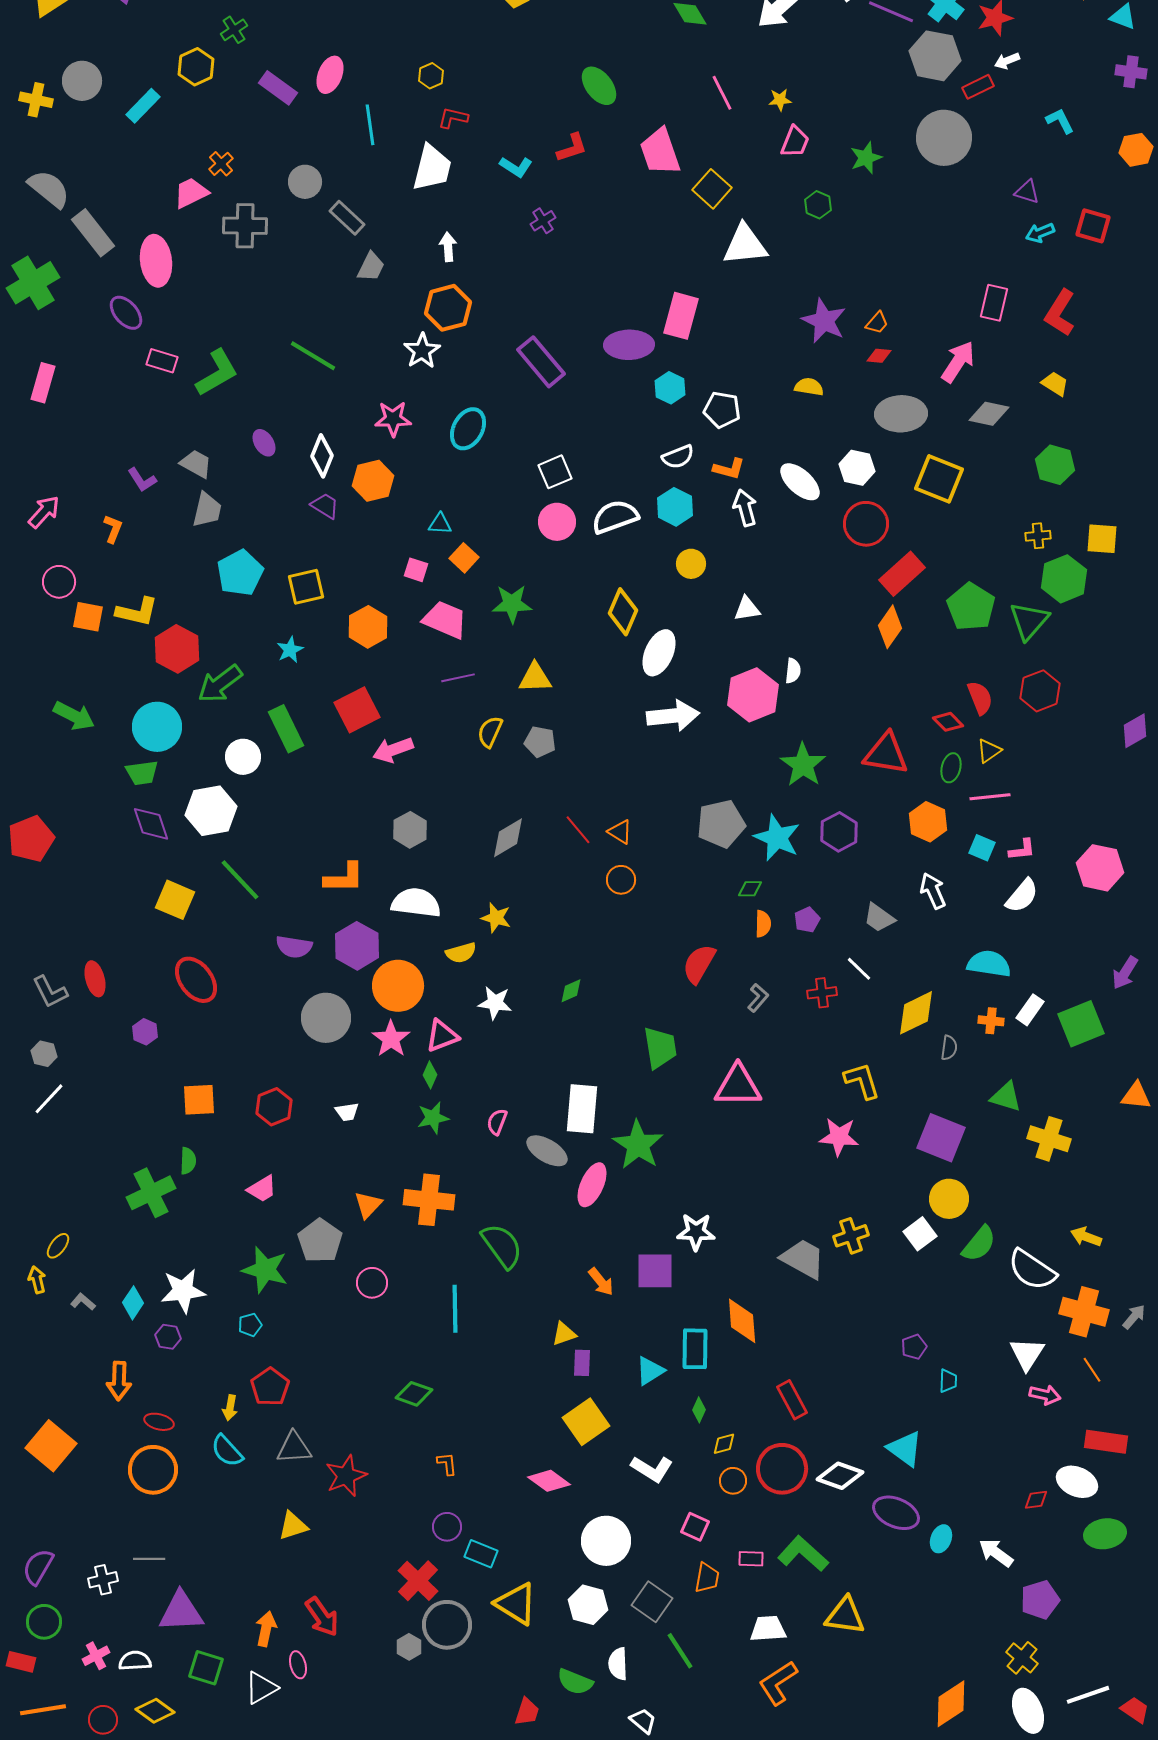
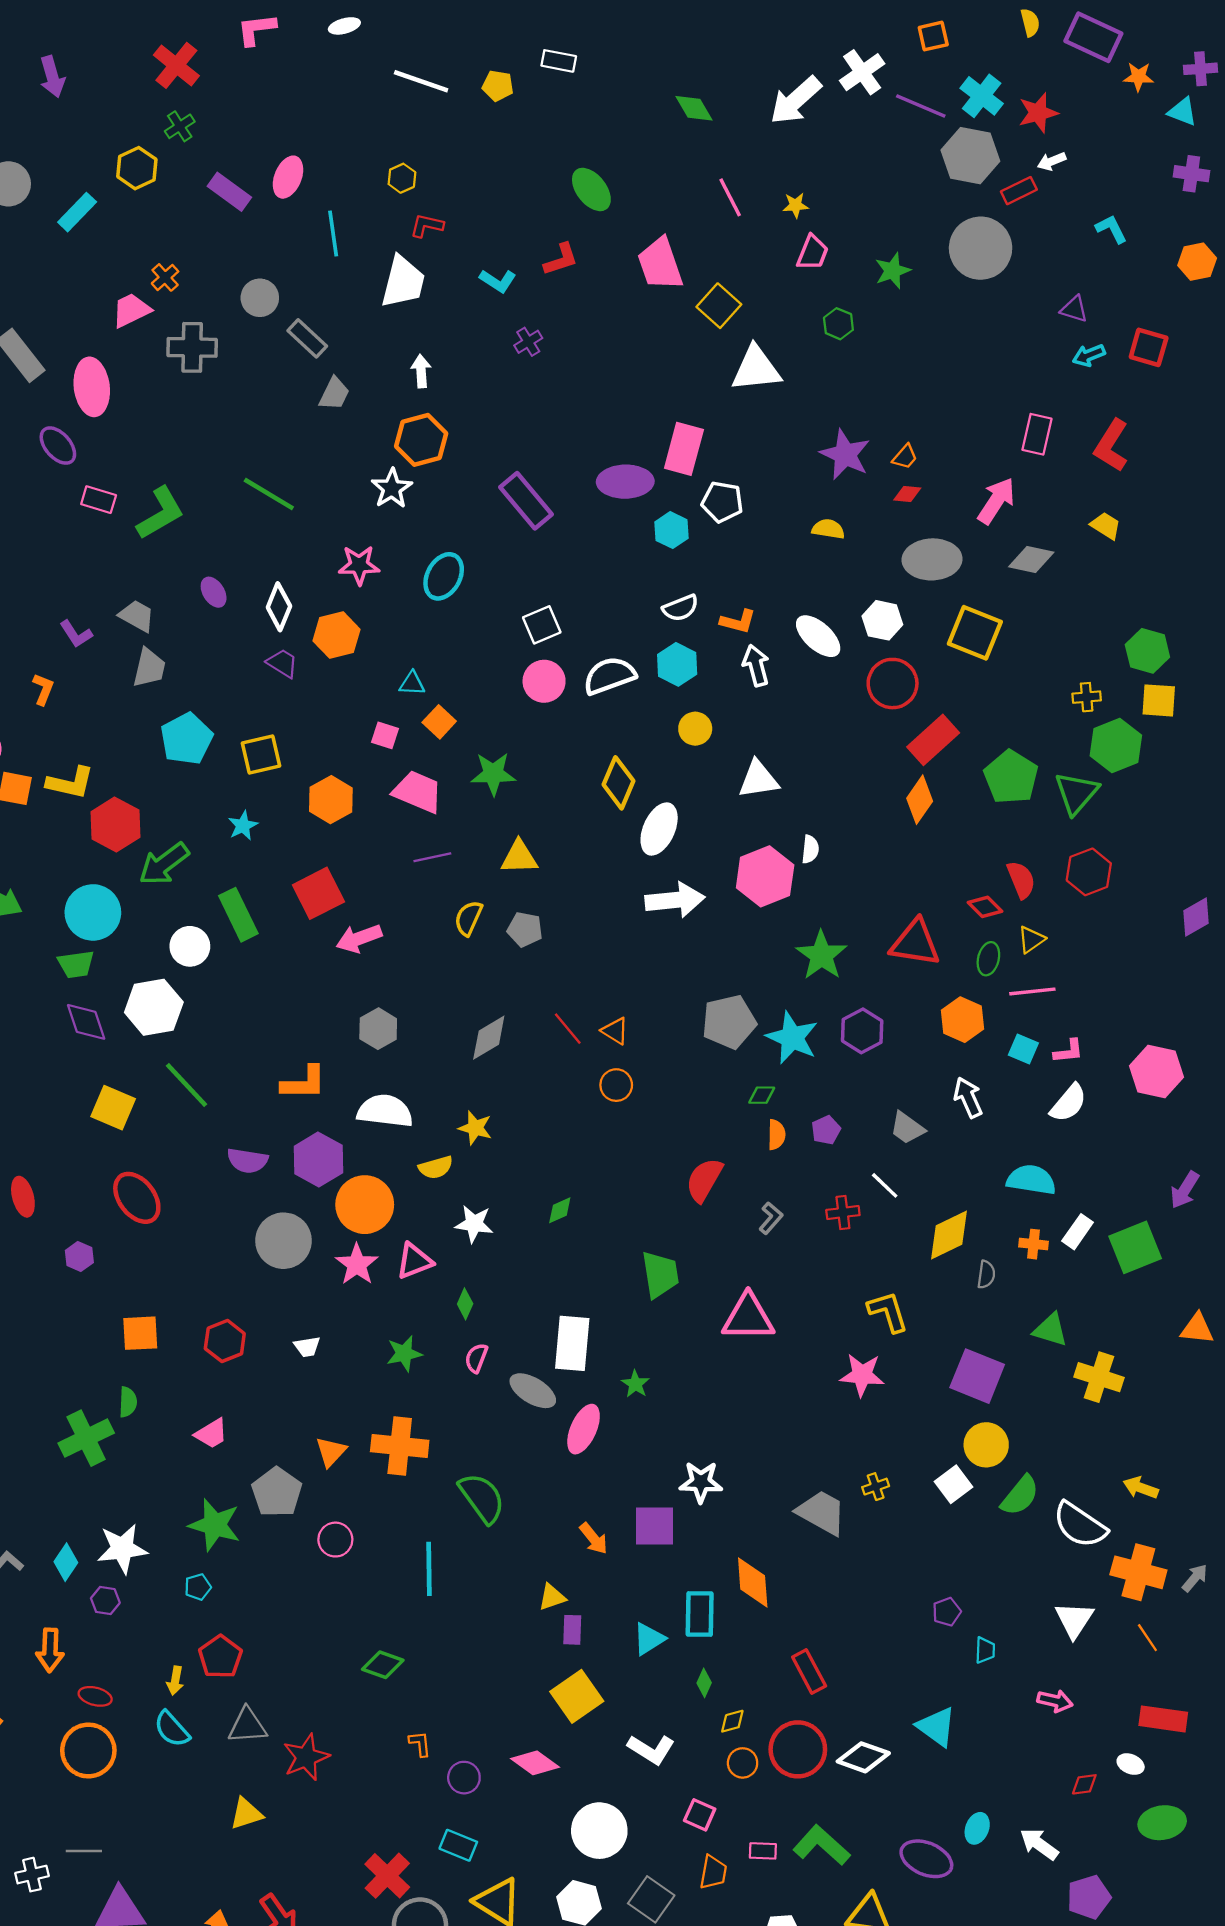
white pentagon: (722, 410) -> (722, 502), moved
green hexagon: (1055, 465) -> (1147, 651), moved
white triangle: (747, 609) -> (758, 779), size x1.4
green diamond: (430, 1075) -> (465, 1304), moved
green star: (638, 1145) -> (635, 1384), size x0.5
yellow cross: (851, 1236) -> (876, 1487), size x0.7
pink arrow: (1045, 1395) -> (1055, 1701), moved
white ellipse: (1077, 1482) -> (1131, 1764), size x0.6
purple ellipse: (896, 1513) -> (926, 1859), moved
purple circle: (447, 1527) -> (464, 1778), moved

